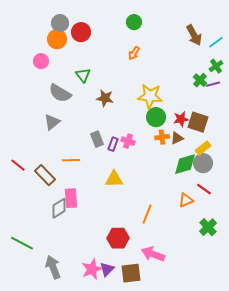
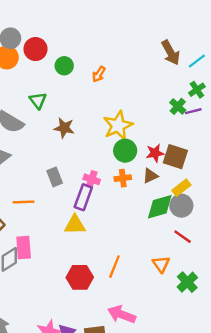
green circle: (134, 22) -> (64, 66), moved
yellow star: (150, 96) -> (118, 126), turned -30
orange cross: (162, 137) -> (123, 178), moved
purple rectangle: (113, 144) -> (83, 197), moved, size x1.5
orange triangle: (186, 200) -> (161, 264), moved, turned -42
red hexagon: (118, 238) -> (80, 277), moved

